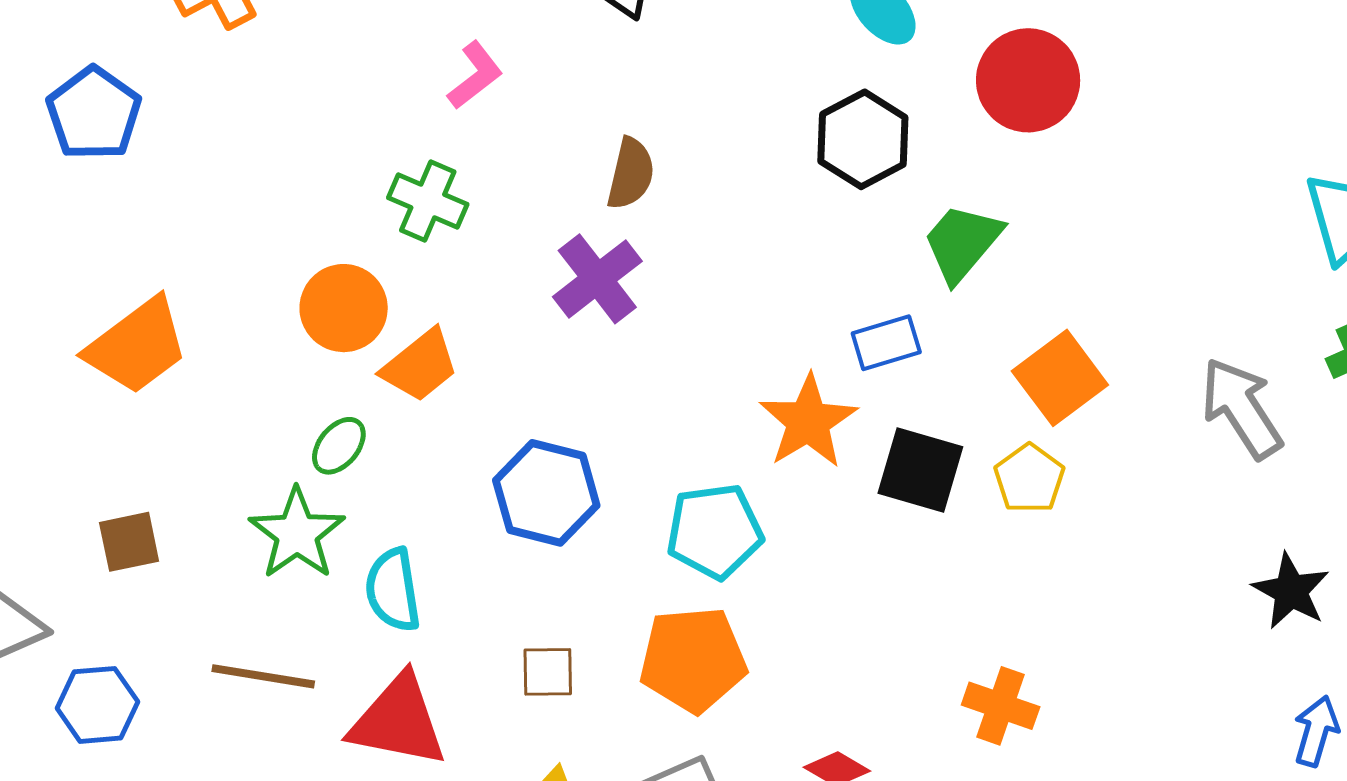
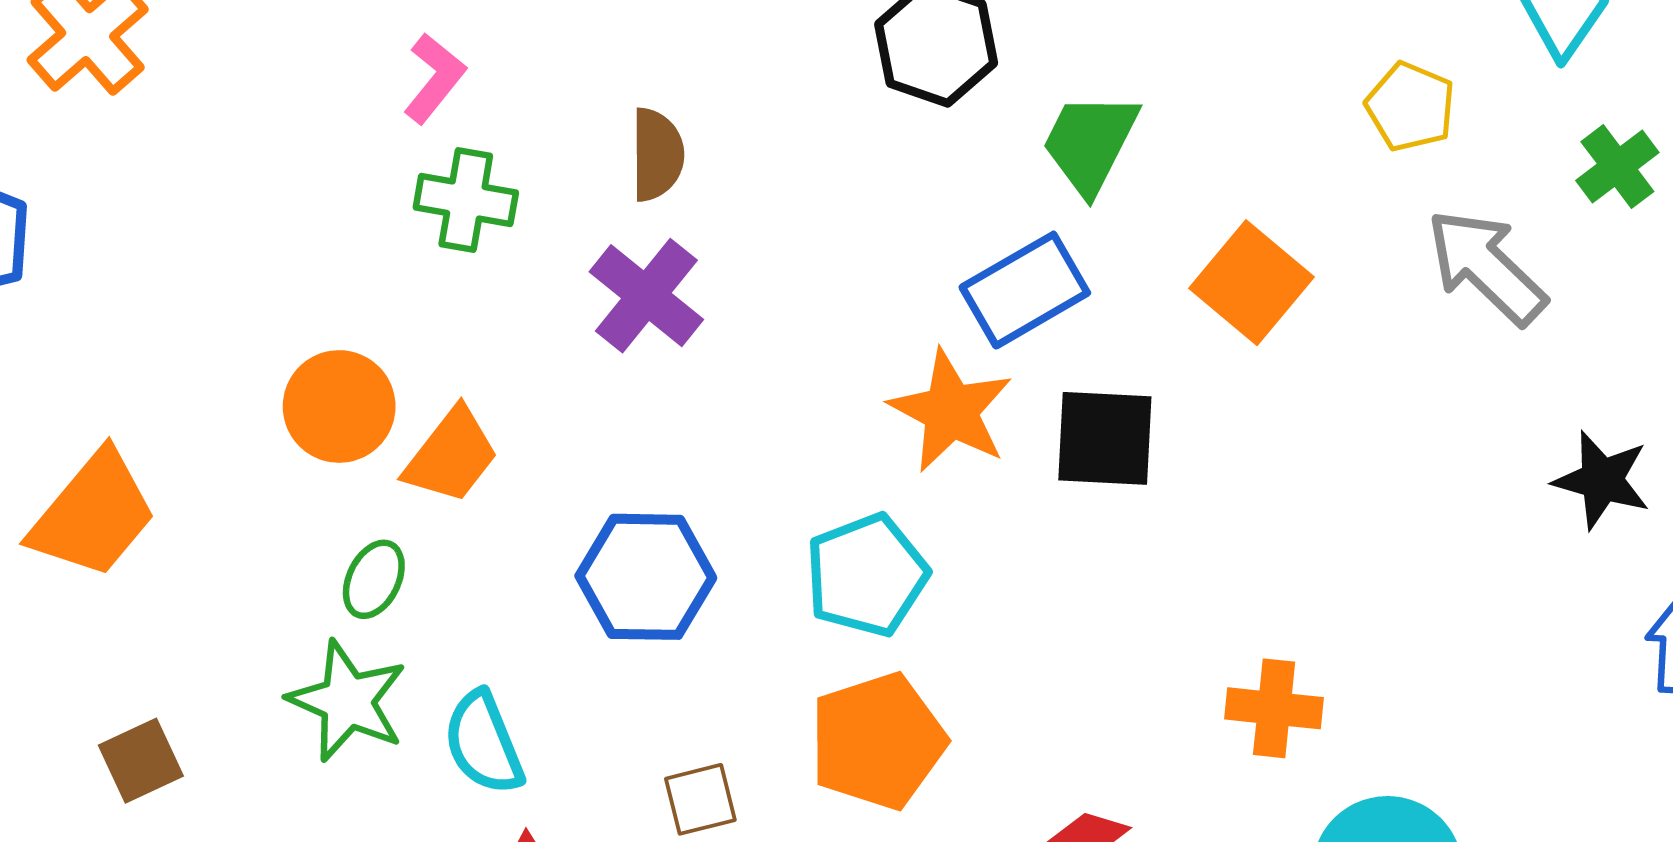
green cross: (428, 201) -> (466, 200), moved
blue rectangle: (886, 343) -> (1025, 290), size x1.4
yellow pentagon: (1029, 479) -> (1410, 107), moved

